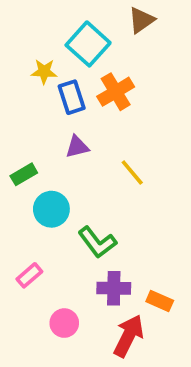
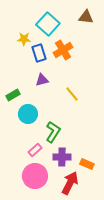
brown triangle: (141, 20) -> (86, 17), moved, turned 42
green L-shape: (97, 242) -> (53, 132), turned -110
pink rectangle: (29, 275) -> (35, 150), moved
pink circle: (64, 323) -> (35, 176), size x1.6

